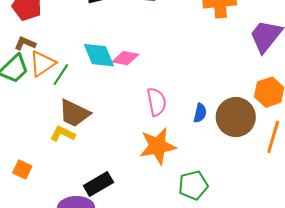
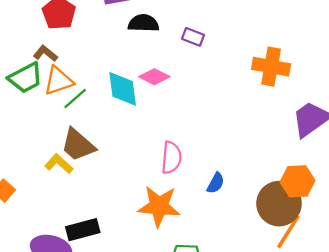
pink diamond: (125, 58) -> (154, 77), moved
brown circle: (236, 117) -> (279, 204), moved

